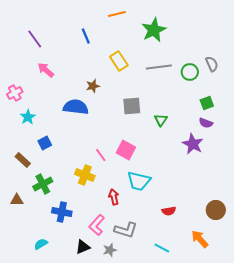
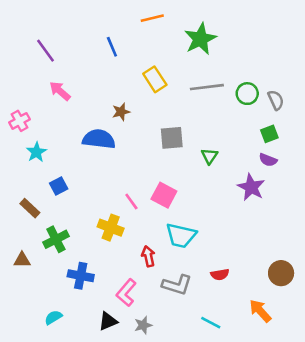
gray semicircle: (212, 64) -> (276, 100), moved
gray L-shape: (126, 230) -> (177, 285), moved

